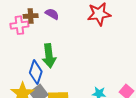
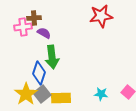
purple semicircle: (52, 14) -> (44, 33), moved

